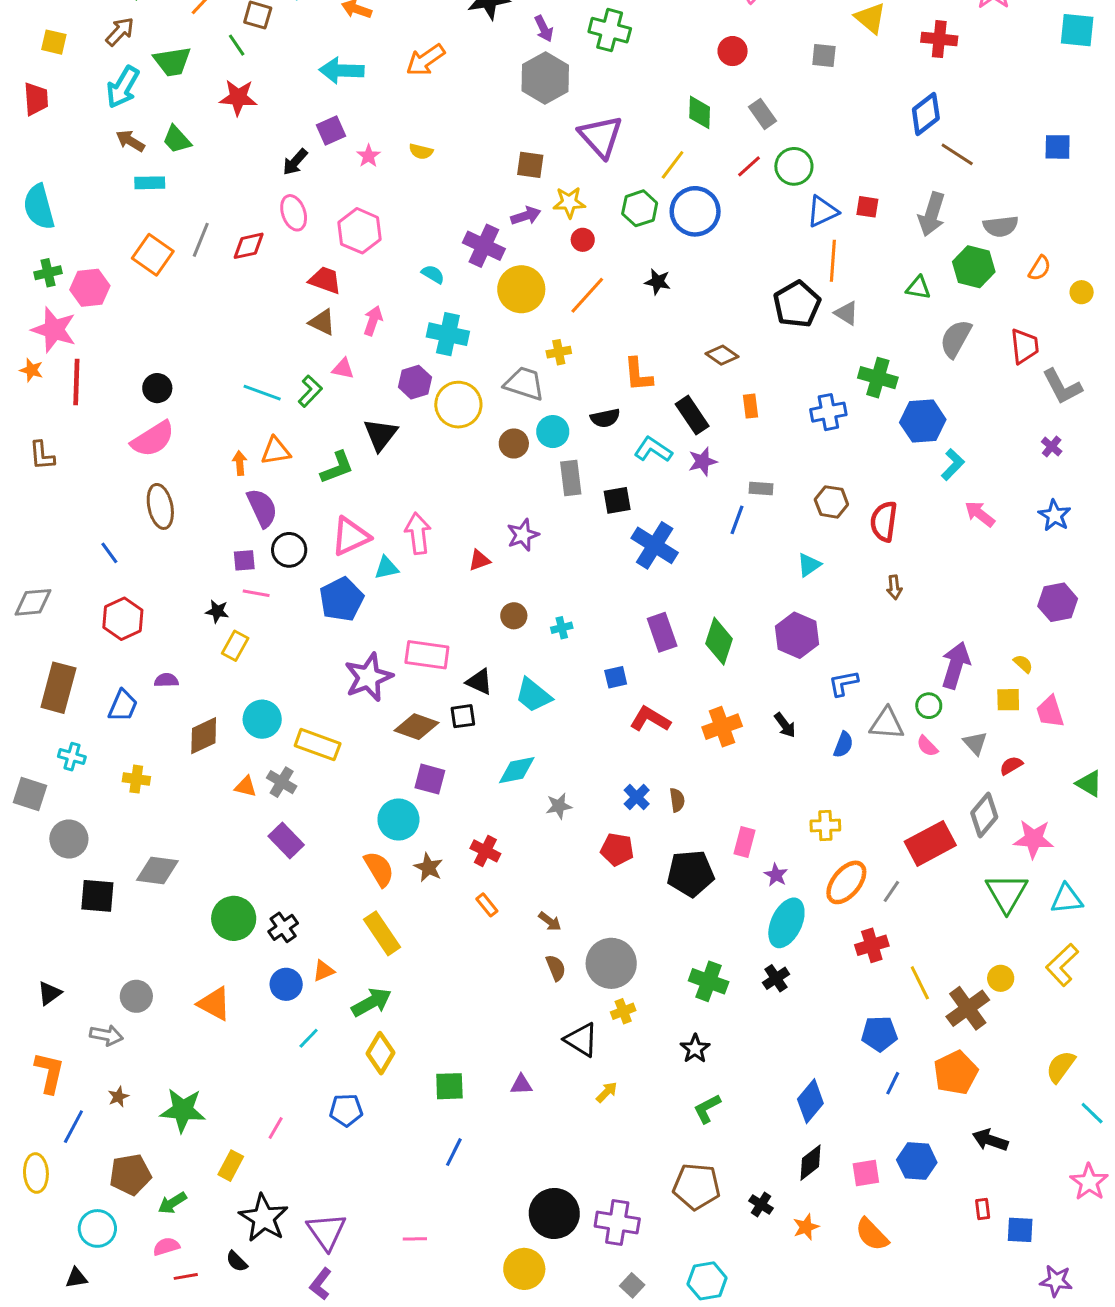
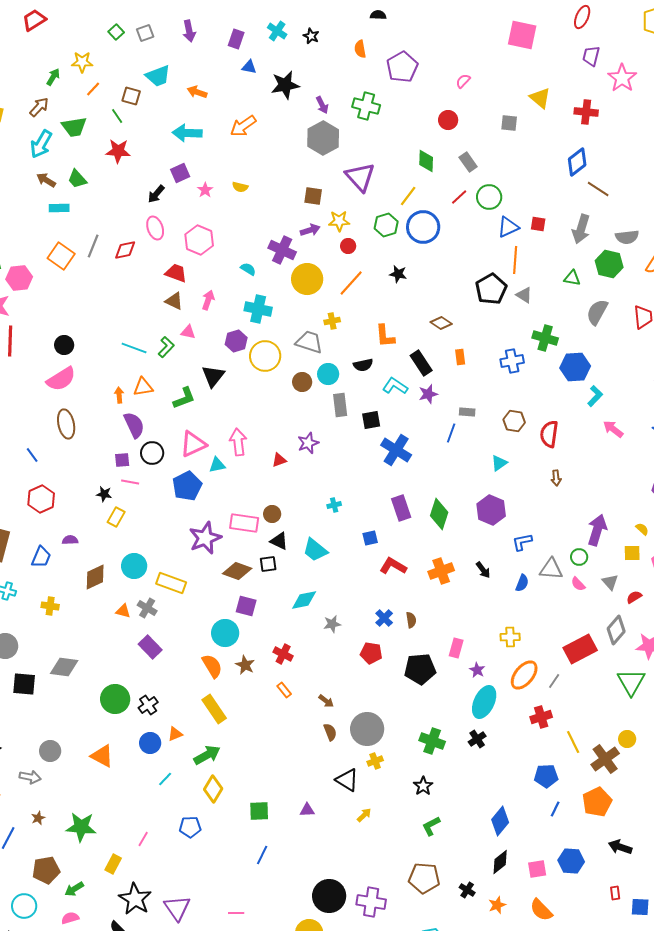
brown circle: (514, 616) -> (272, 514), moved

